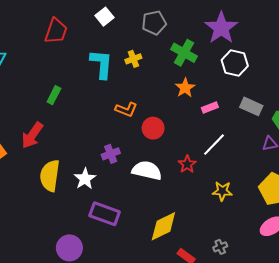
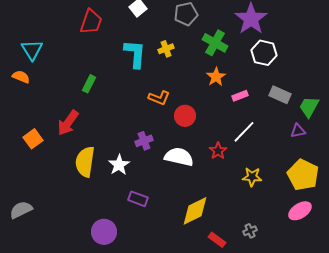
purple rectangle: (105, 214) -> (138, 199), size x0.7

